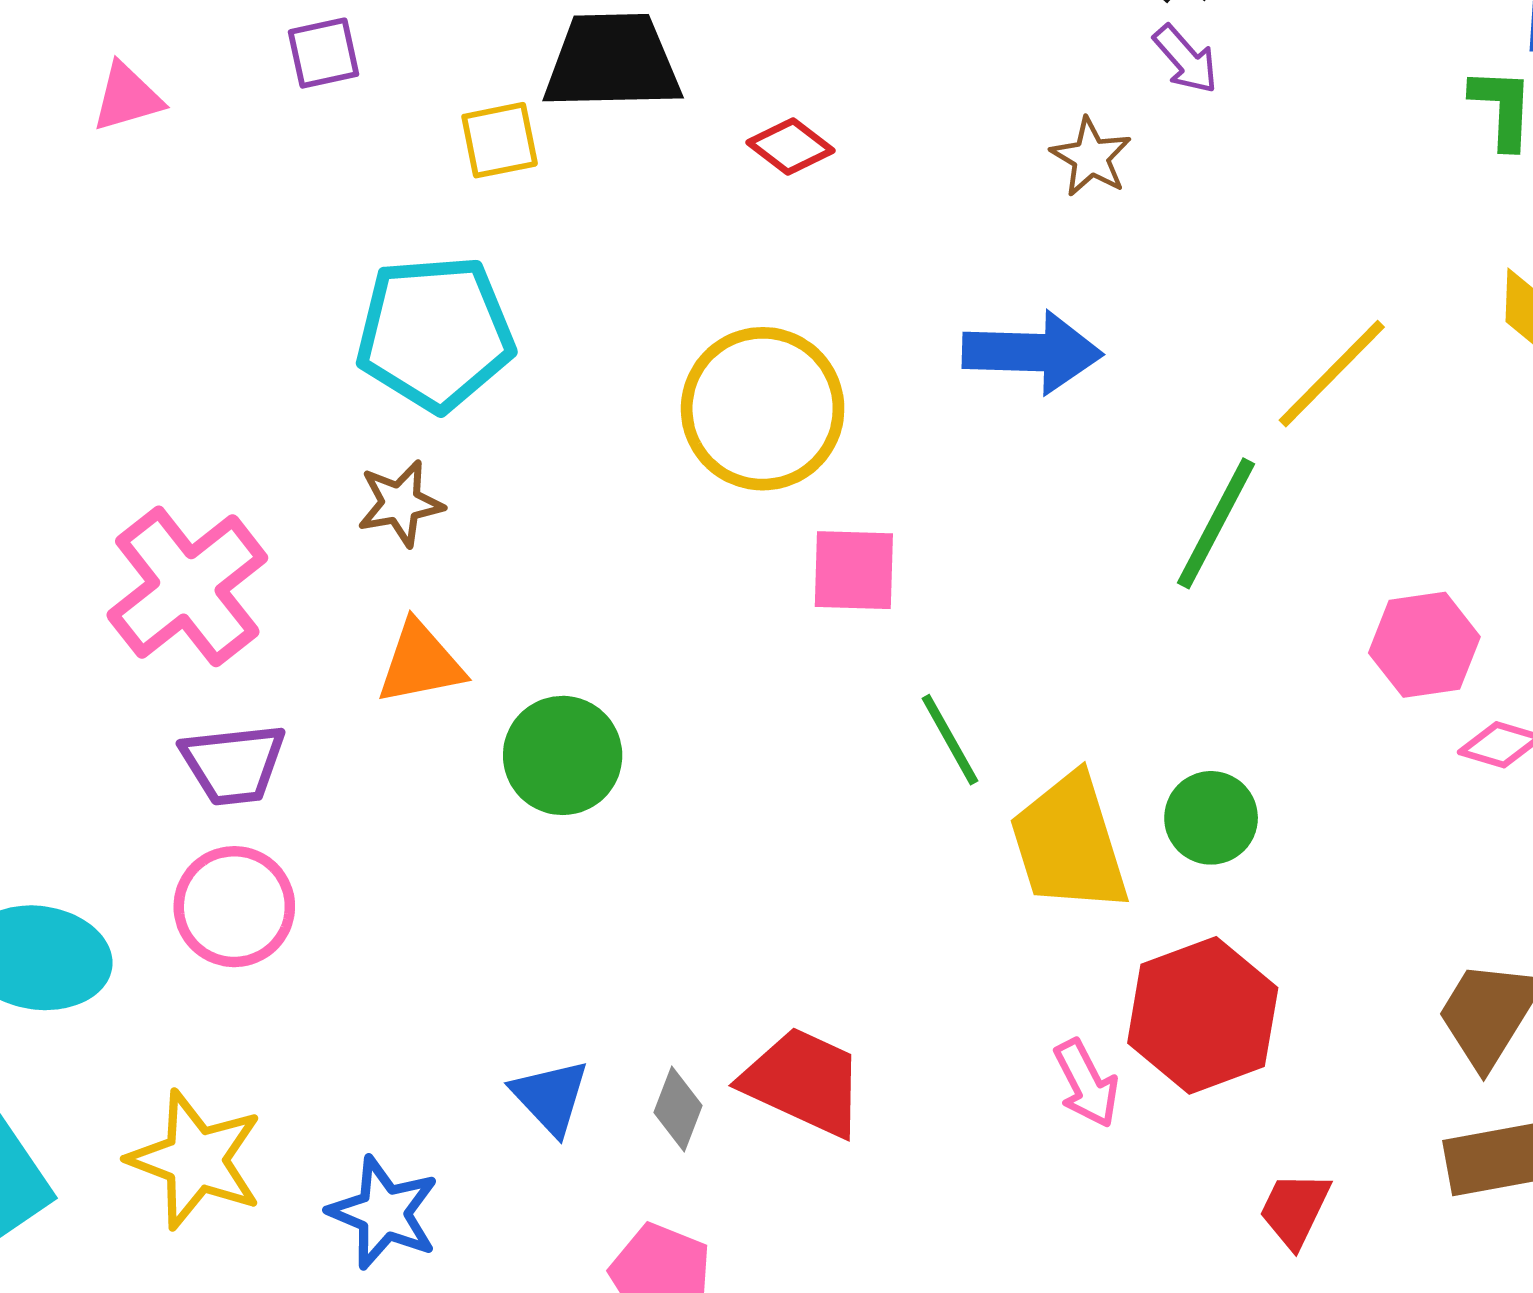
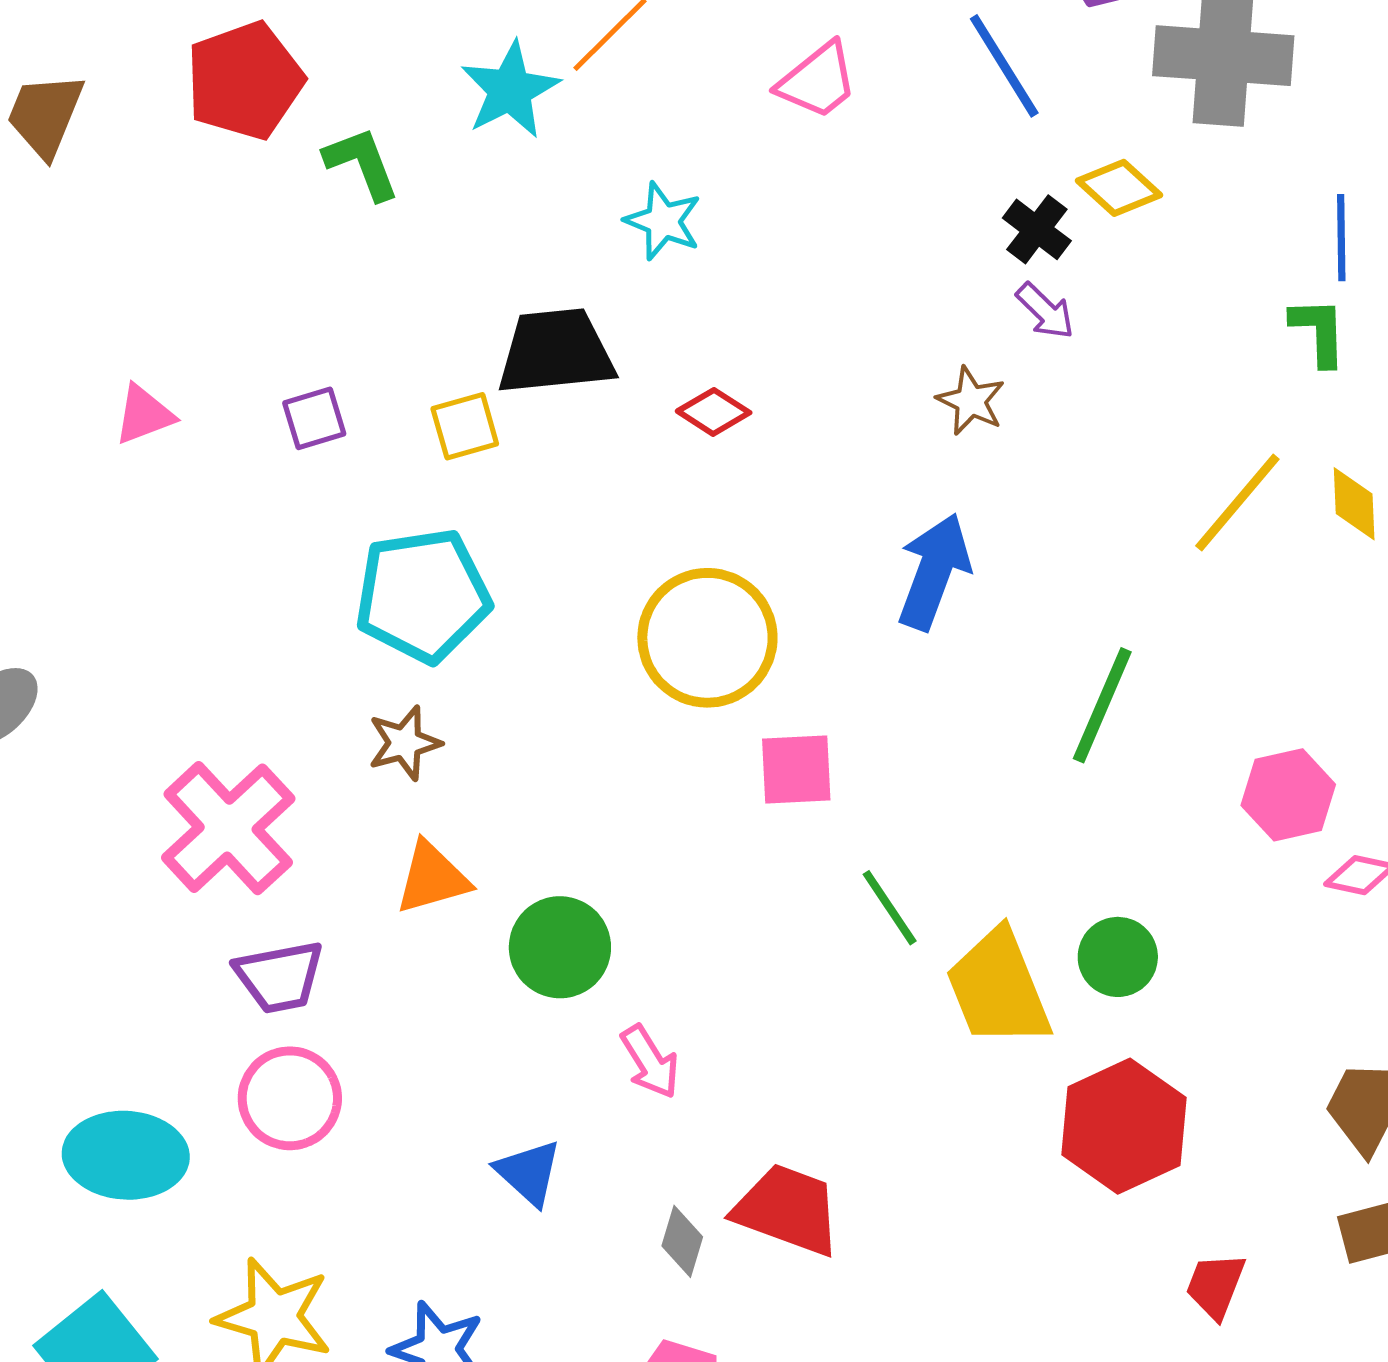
purple square: (324, 53) -> (314, 418), moved
blue arrow: (1032, 352) -> (934, 572), turned -67
yellow line: (1332, 374) -> (1237, 503), moved
pink arrow: (1086, 1083) -> (650, 1062), moved
blue triangle: (550, 1097) -> (529, 1173), moved

